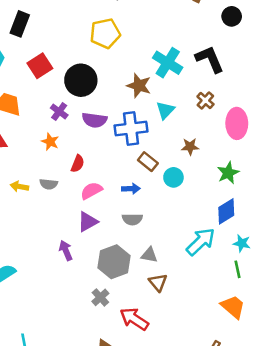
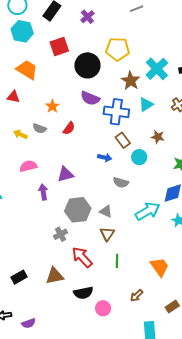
yellow pentagon: (105, 33) -> (118, 49), moved
purple cross: (59, 111) -> (87, 17), moved
gray semicircle: (49, 184) -> (40, 128), moved
pink semicircle: (91, 191) -> (28, 166), moved
gray semicircle: (132, 219) -> (121, 182), moved
green line: (237, 269) -> (117, 261), moved

